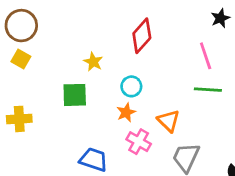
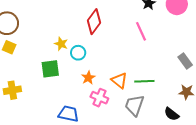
cyan circle: (131, 86) -> (78, 53), moved
green line: (208, 90) -> (144, 81), moved

